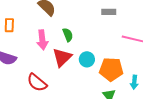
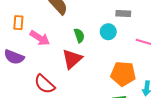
pink arrow: (42, 40) -> (40, 38), moved, turned -54
cyan circle: (87, 59) -> (108, 32), moved

